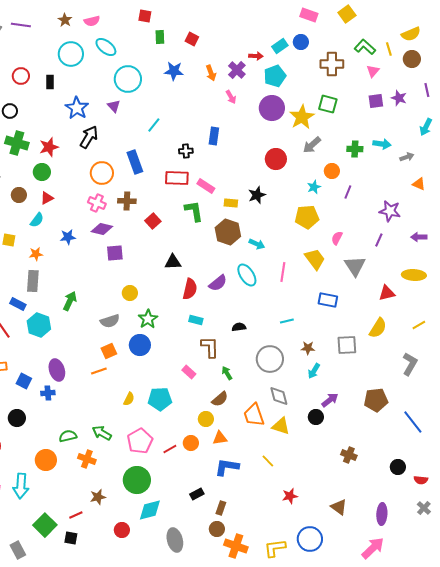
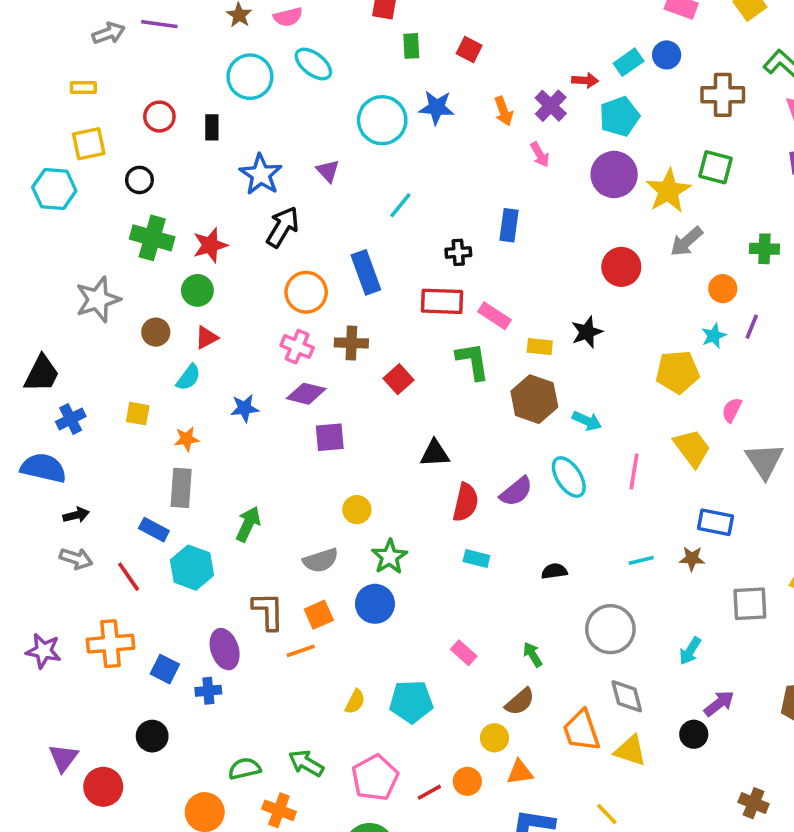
cyan circle: (128, 79) -> (382, 120), moved
cyan star: (314, 187) -> (714, 336), moved
brown L-shape: (210, 347) -> (268, 611), moved
brown star: (308, 348) -> (692, 559), moved

